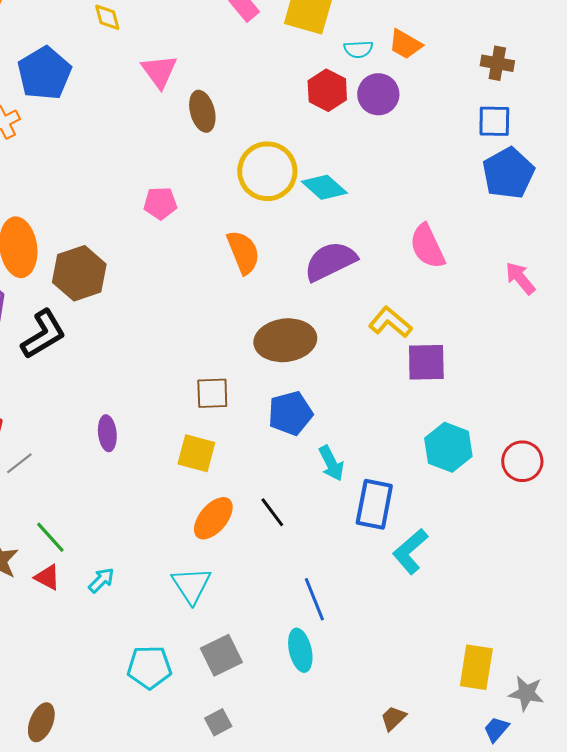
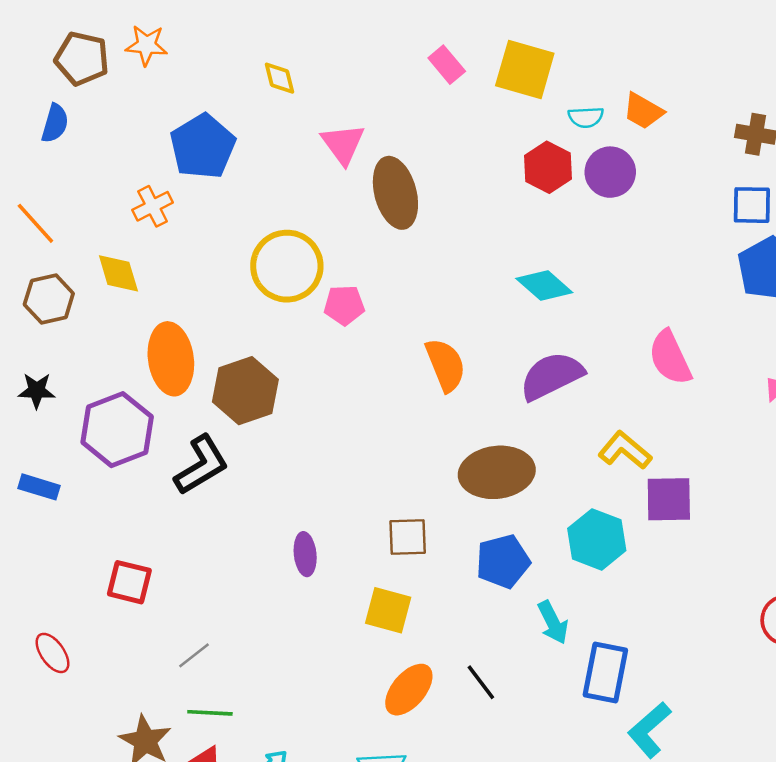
brown ellipse: (202, 111) -> (395, 193), size x1.4
yellow circle: (267, 171) -> (287, 266), moved
purple ellipse: (107, 433) -> (305, 554), moved
cyan hexagon: (448, 447) -> (597, 539), moved
gray line: (19, 463) -> (194, 655), moved
green line: (50, 537) -> (210, 713), turned -45

